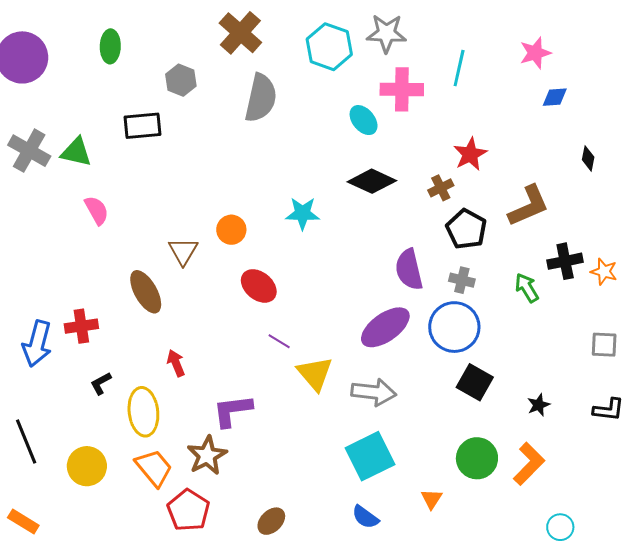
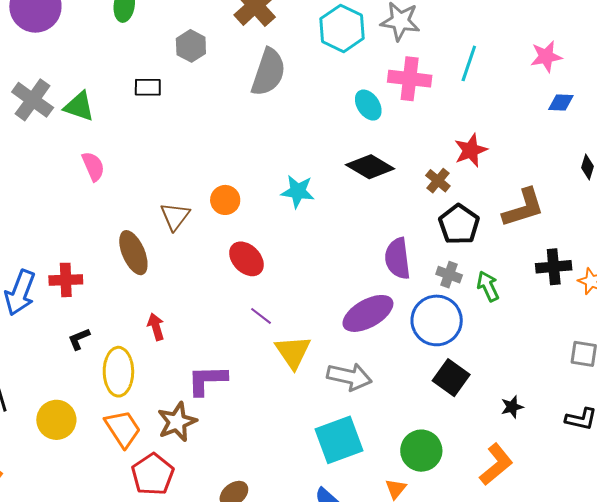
black rectangle: (142, 126) -> (148, 87), size x0.7
brown cross: (441, 188) -> (438, 181), turned -30
green arrow: (527, 288) -> (488, 286), moved
green circle: (477, 458) -> (421, 451), moved

